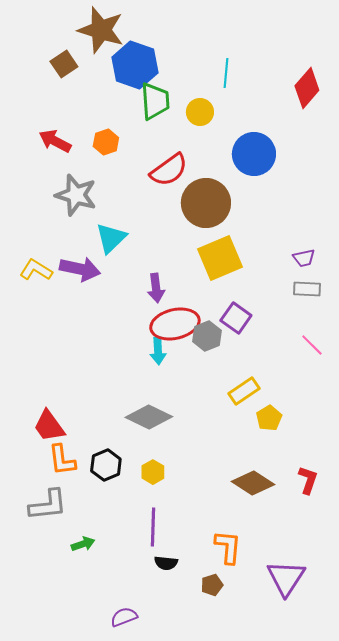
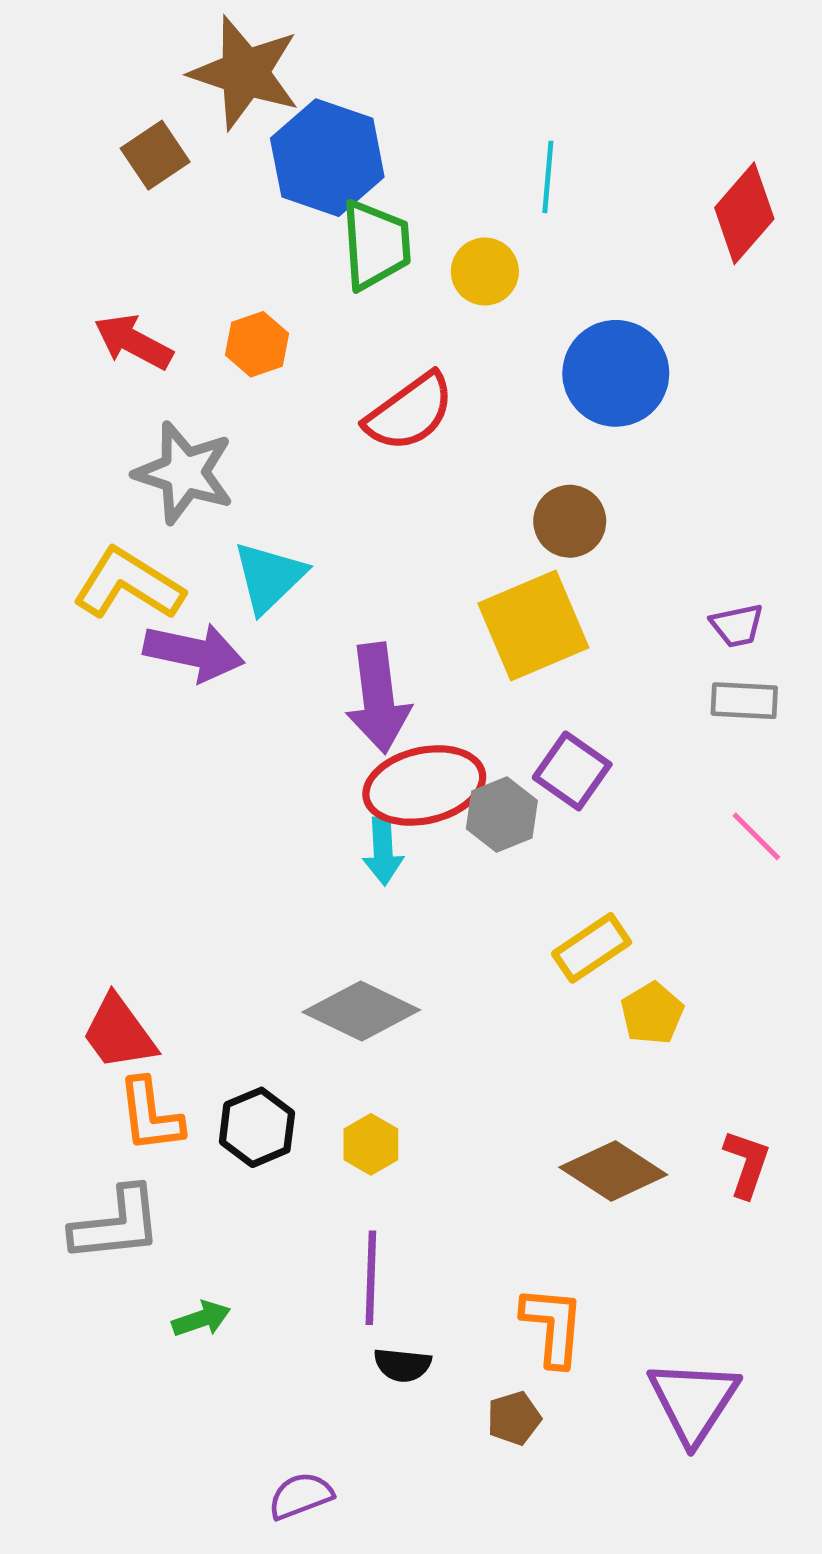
brown circle: (206, 203) -> (570, 521), moved, size x0.6
yellow L-shape: (36, 270) -> (128, 584), moved, size x1.4
purple arrow: (156, 288) -> (378, 698), size x1.5

